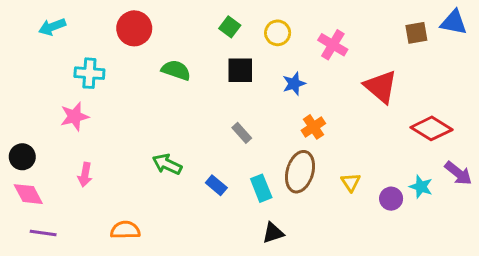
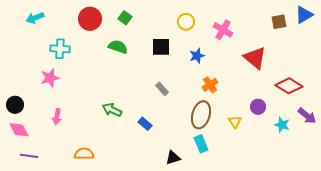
blue triangle: (454, 22) -> (304, 15), turned -42
green square: (230, 27) -> (125, 18), moved
cyan rectangle: (261, 188) -> (201, 144), moved
purple circle: (391, 199) -> (258, 107), moved
black triangle: (273, 233) -> (173, 158), moved

